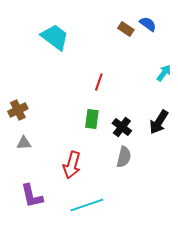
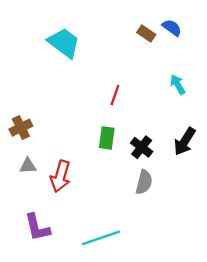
cyan arrow: (164, 73) -> (178, 85), moved, turned -66
red arrow: (72, 165) -> (60, 176), moved

